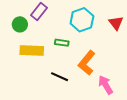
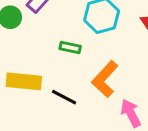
yellow rectangle: (32, 51) -> (24, 81), moved

